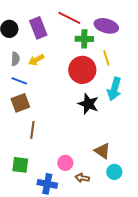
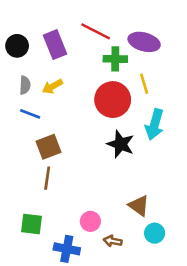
brown square: (20, 103) -> (48, 147), moved

